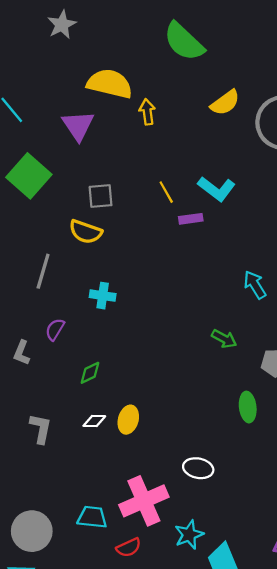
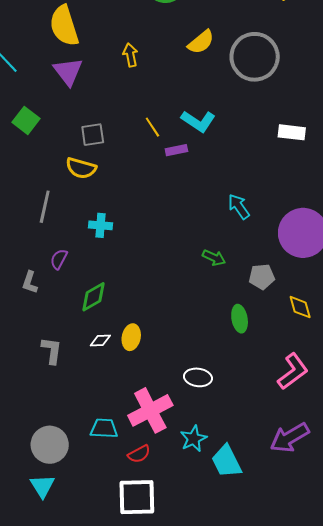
yellow semicircle: (110, 84) -> (64, 26), moved, turned -117
green square: (29, 176) -> (26, 120), size x0.7
green diamond: (90, 373) -> (93, 297), size x1.4

